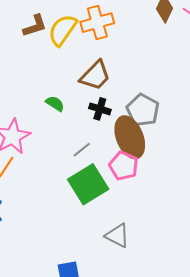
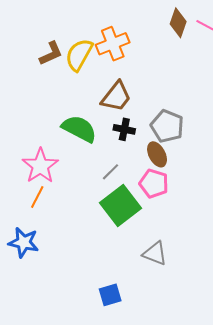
green semicircle: (55, 104) -> (79, 129), size x1.8
brown ellipse: (130, 137) -> (157, 154), size x0.6

